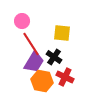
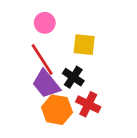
pink circle: (22, 21) -> (45, 23), moved
purple trapezoid: (34, 62) -> (46, 84), turned 110

